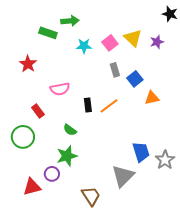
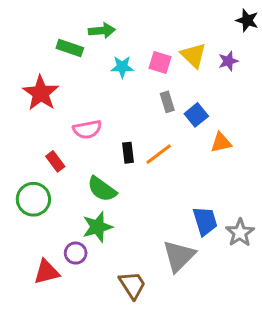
pink square: (110, 43) -> (160, 63), turned -35
red star: (28, 64) -> (41, 93), size x1.4
green semicircle: (70, 130) -> (102, 189), size x1.5

